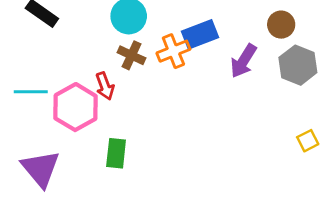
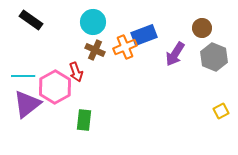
purple triangle: (41, 169) -> (27, 104), moved, turned 32

